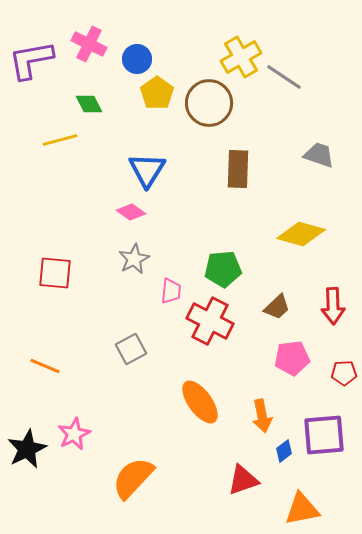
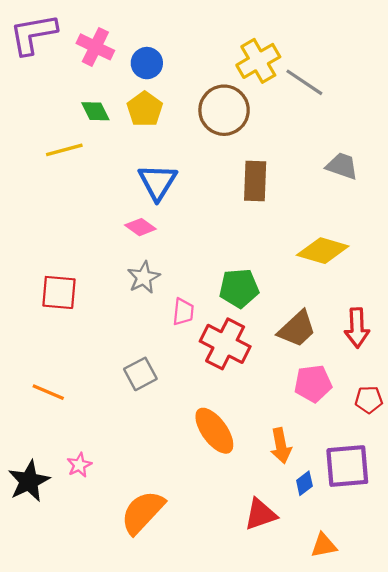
purple L-shape: (31, 60) -> (33, 34), moved
yellow pentagon: (157, 93) -> (145, 109), moved
brown trapezoid: (277, 307) -> (297, 329), size x1.4
pink star: (74, 434) -> (79, 465), size x0.7
orange triangle: (302, 509) -> (324, 545), size x0.7

